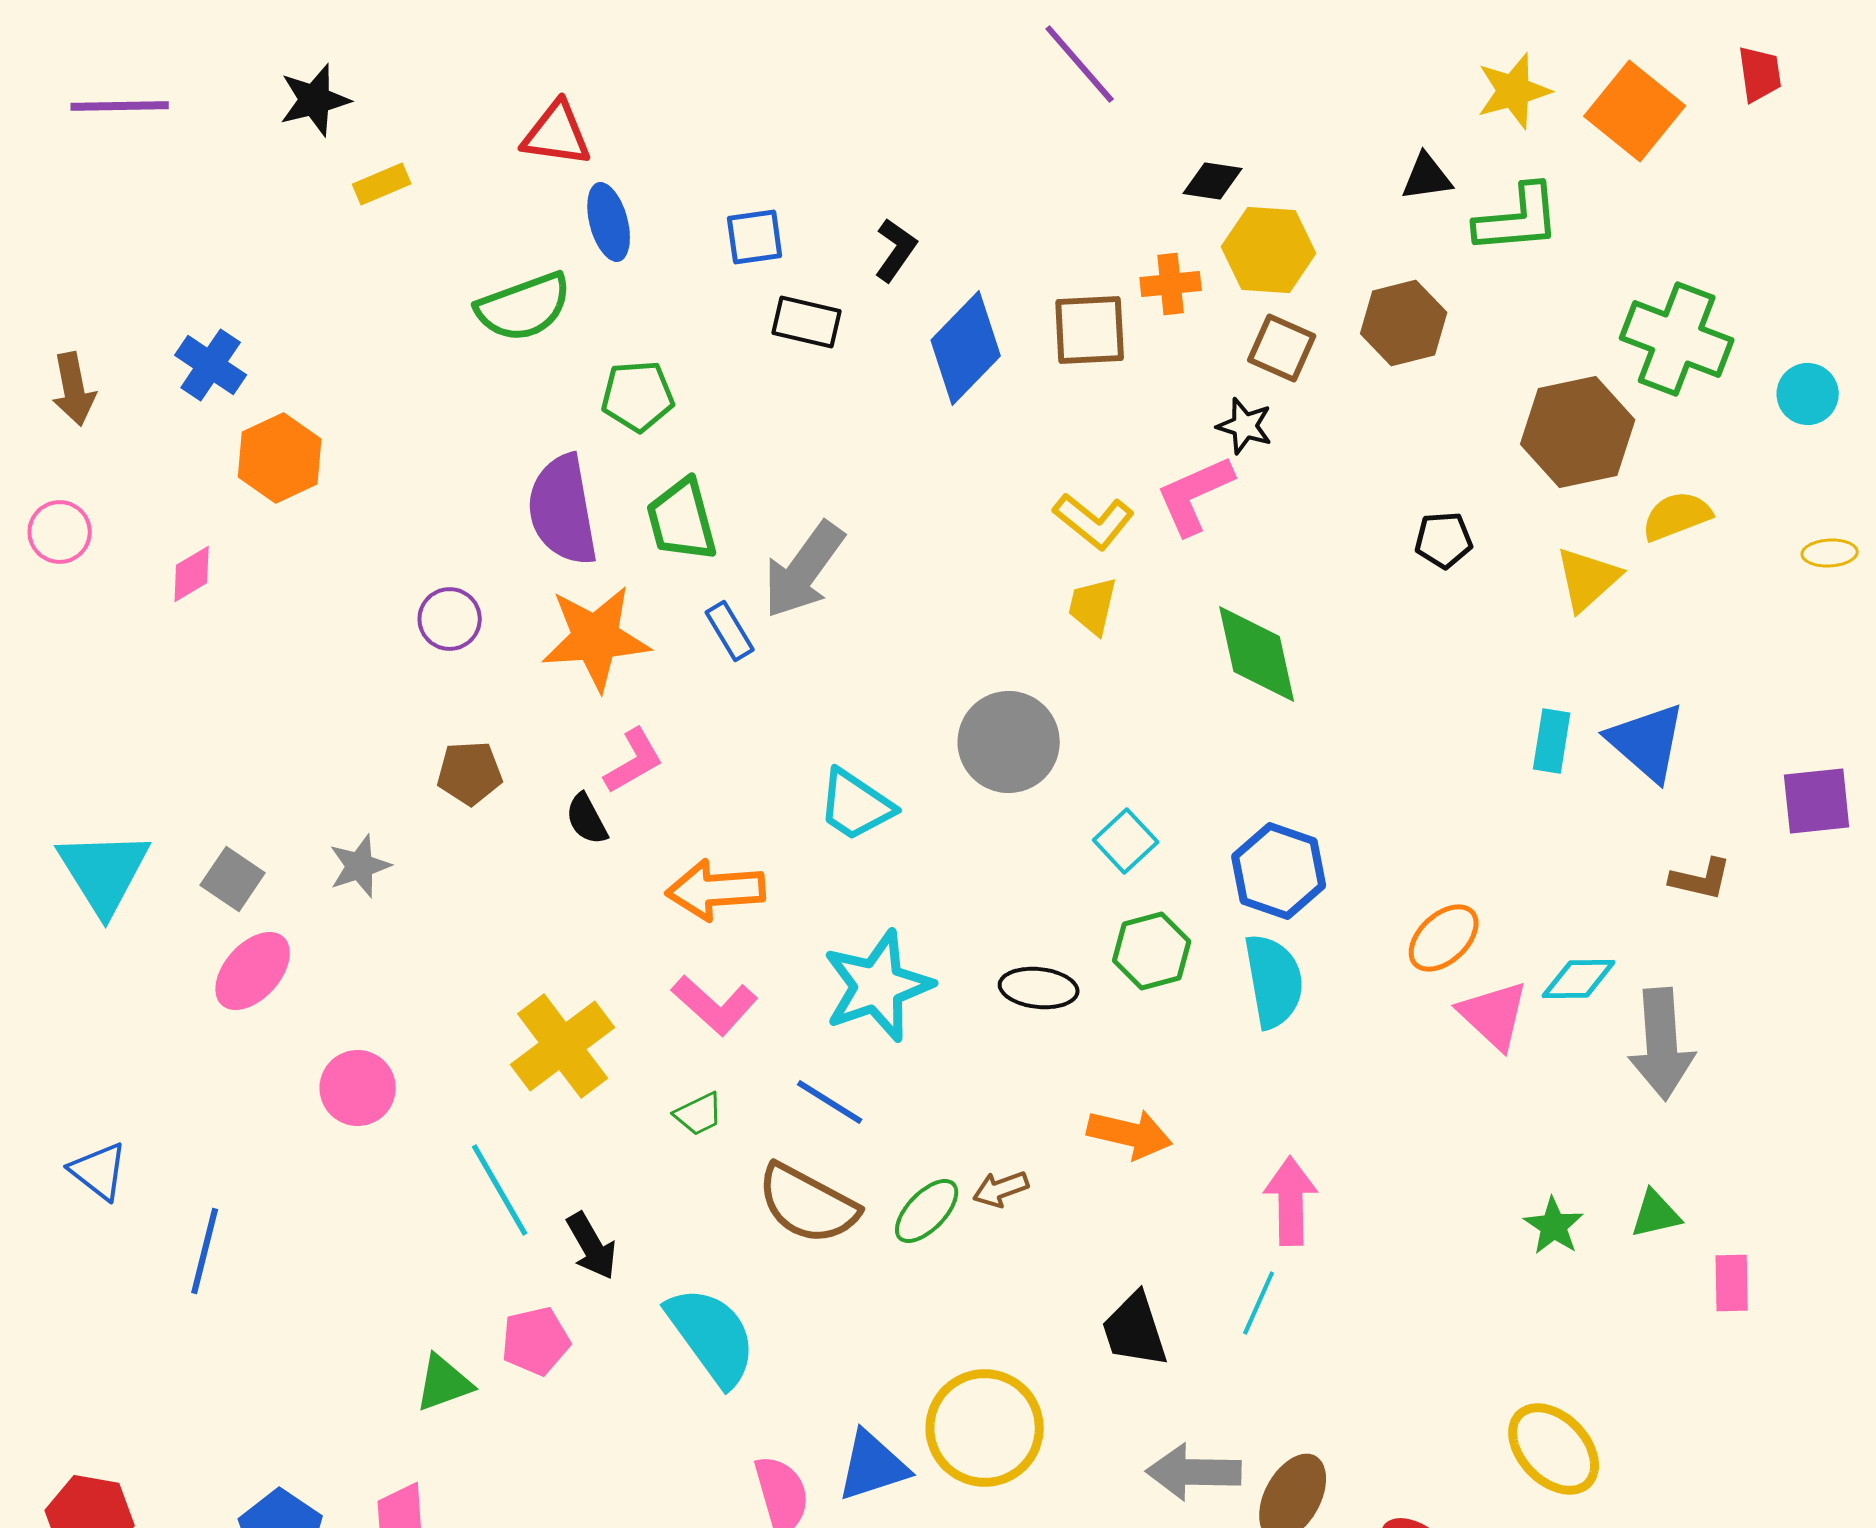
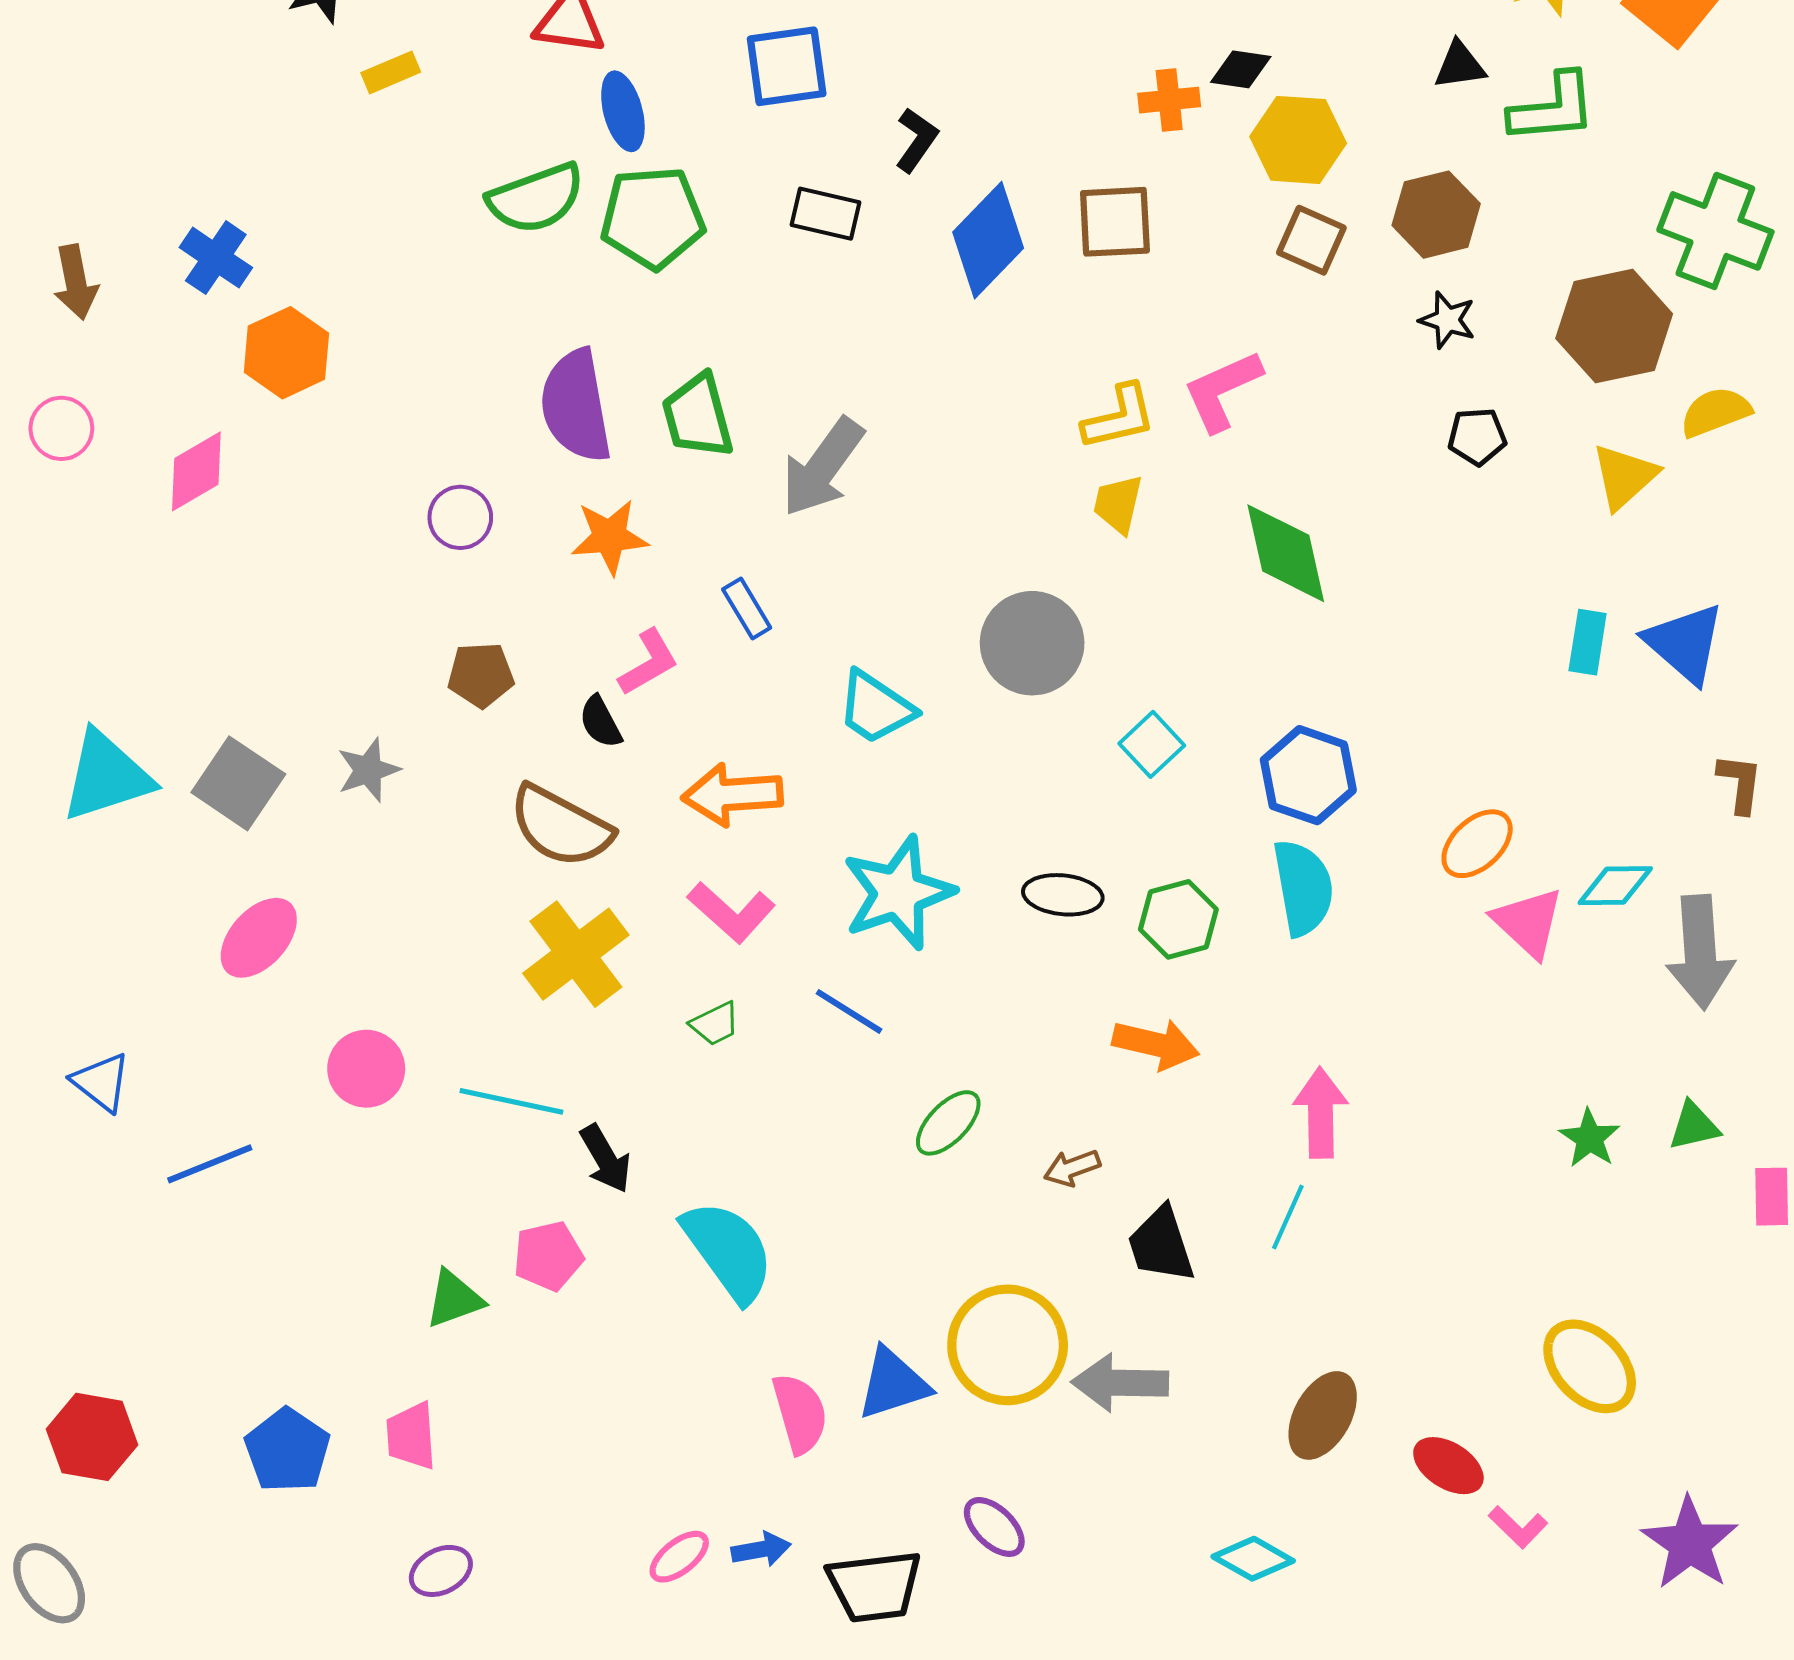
blue square: (755, 237) -> (787, 66), moved, size x1.4
orange cross: (1171, 284) -> (1169, 100), moved
green pentagon: (638, 396) -> (653, 218), moved, size x1.4
black star: (1245, 426) -> (1447, 320), moved
yellow L-shape: (1094, 521) -> (1119, 417), turned -52
pink diamond: (192, 574) -> (196, 471), size x1.4
blue rectangle: (730, 631) -> (747, 608), moved
orange star: (596, 638) -> (610, 537), size x0.7
cyan triangle: (104, 872) -> (106, 776), turned 44
gray square: (233, 879) -> (238, 783), size x1.4
brown L-shape: (1701, 879) -> (1740, 783), turned -96
green hexagon: (1152, 951) -> (1178, 919), moved
pink ellipse: (253, 971) -> (259, 938), moved
pink circle: (358, 1088) -> (366, 1069), moved
brown arrow: (1001, 1189) -> (1072, 1168), moved
cyan line: (500, 1190) -> (511, 1101), turned -48
brown semicircle: (808, 1204) -> (561, 826), moved
blue line: (205, 1251) -> (210, 1164), turned 54
gray arrow: (1194, 1472) -> (1120, 1383), moved

